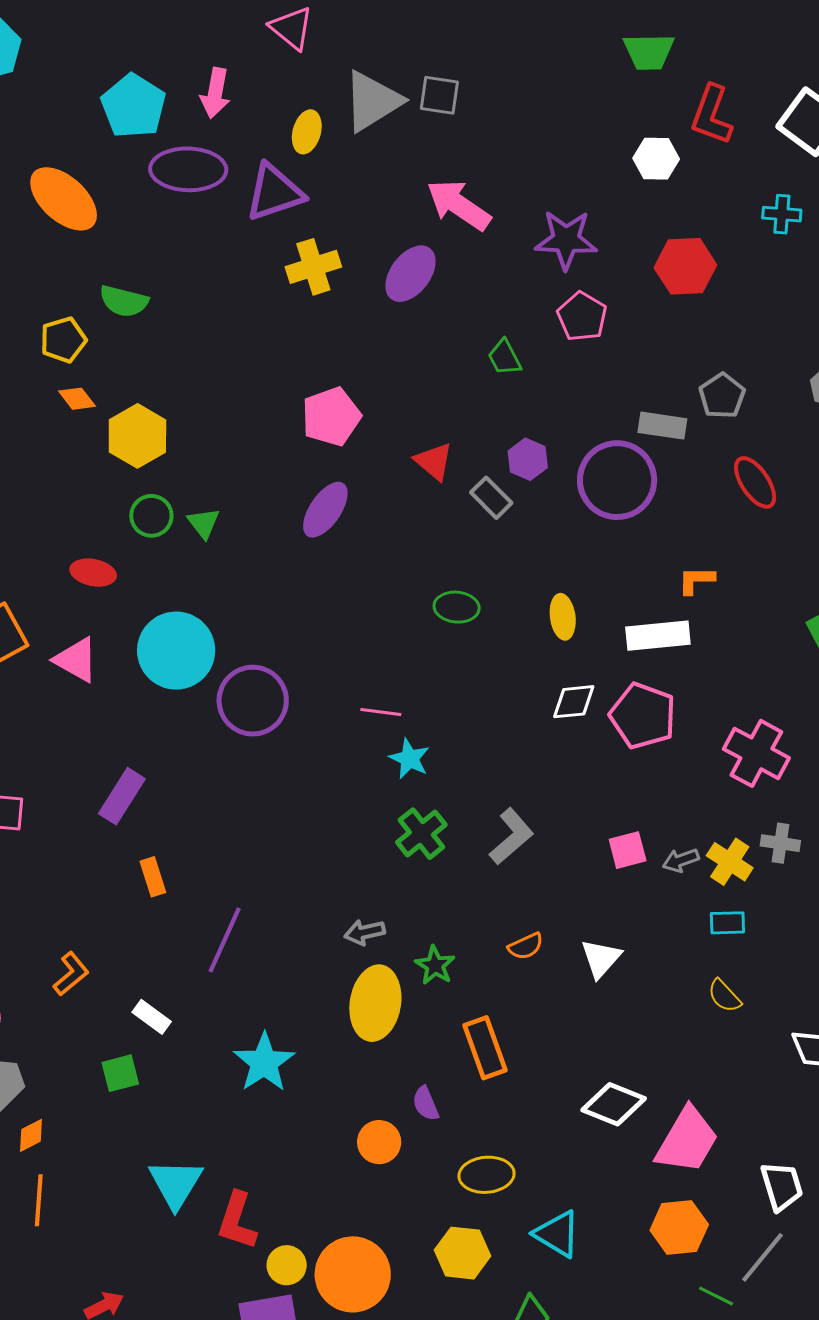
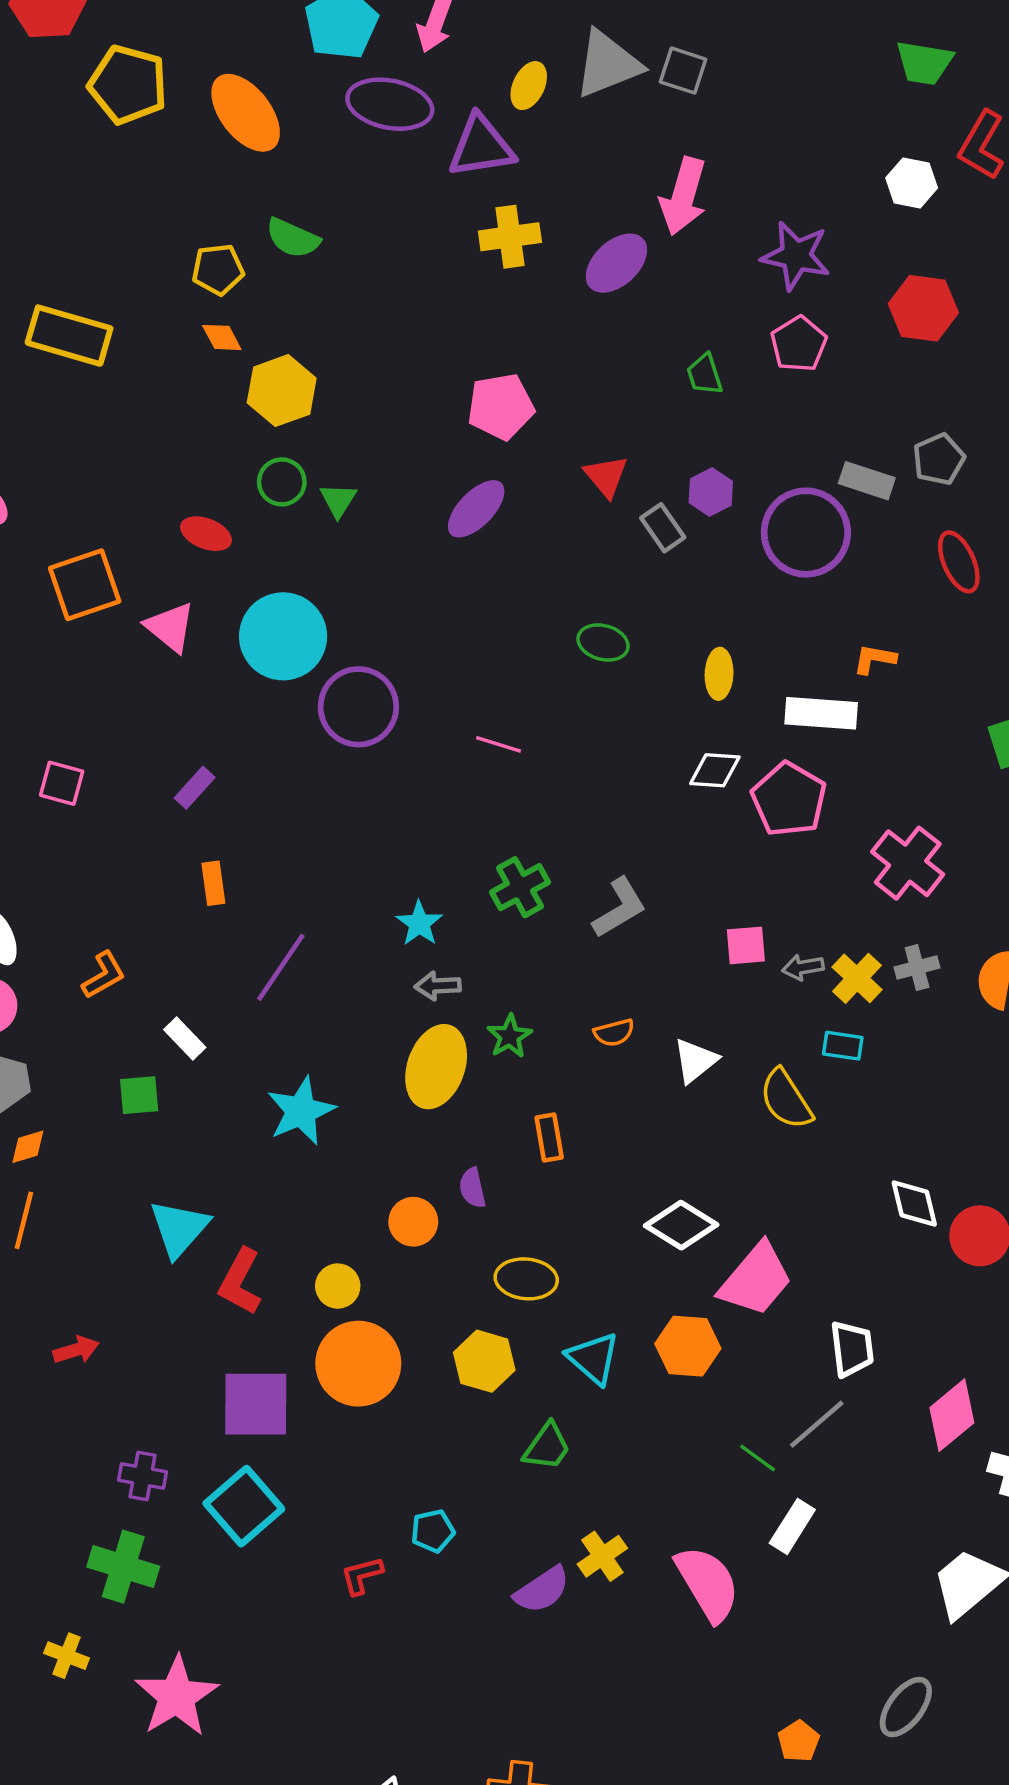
pink arrow: (459, 205) -> (683, 196), turned -118
cyan star: (409, 759) -> (419, 923), moved
purple rectangle: (122, 796) -> (195, 788), size x0.7
gray cross: (780, 843) -> (917, 967), turned -33
yellow semicircle: (724, 996) -> (786, 1099), moved, size x1.5
orange rectangle: (485, 1048) -> (549, 1137), size x0.7
orange hexagon: (679, 1227) -> (688, 1346), moved
yellow circle: (287, 1265) -> (338, 1286), moved

